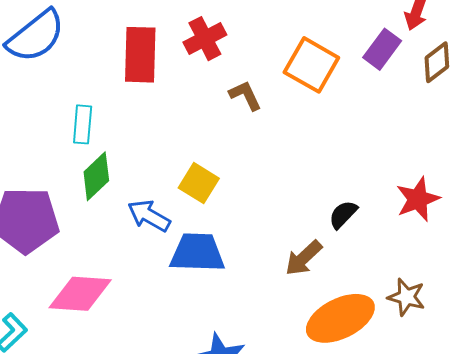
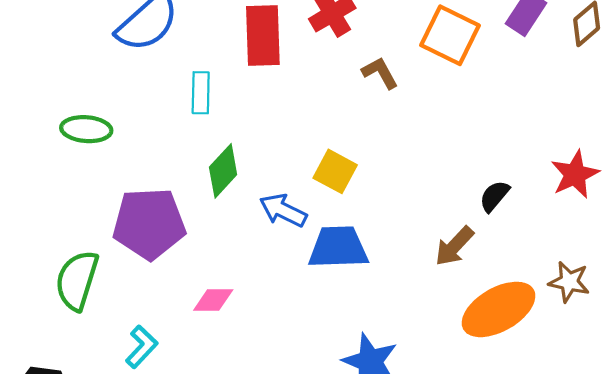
cyan rectangle: (83, 124) -> (201, 93), moved
pink diamond: (80, 294) -> (213, 300), size x0.6

